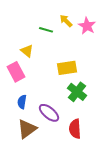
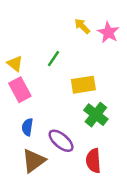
green line: (46, 30) -> (54, 59), moved, turned -72
yellow triangle: (27, 51) -> (15, 64), moved

